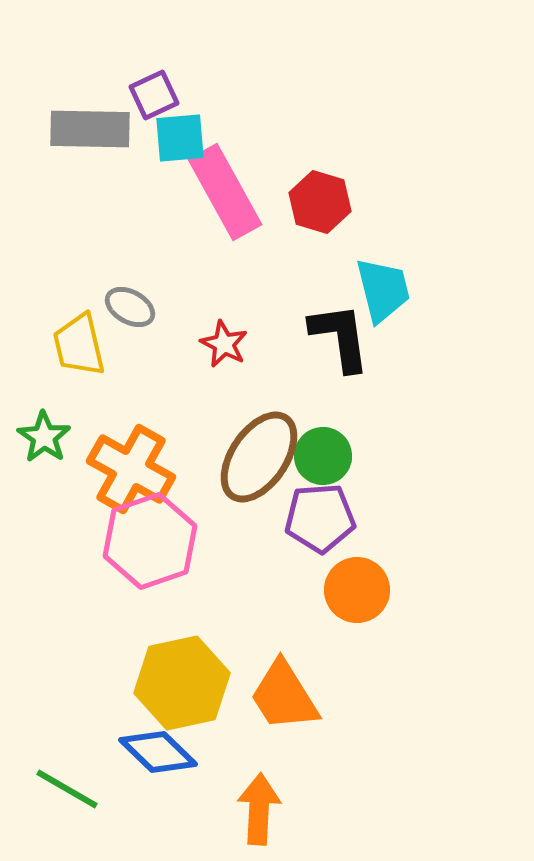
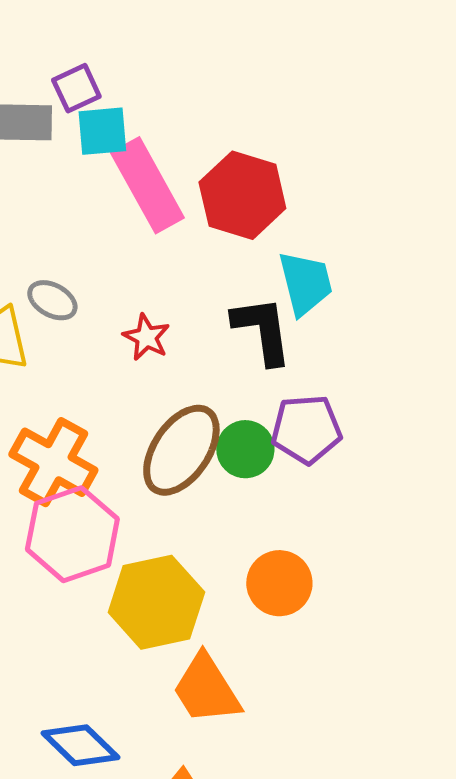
red hexagon: (320, 202) -> (242, 195), size x1.4
purple pentagon: (320, 518) -> (306, 429), moved
yellow hexagon: (182, 683) -> (156, 602), moved

